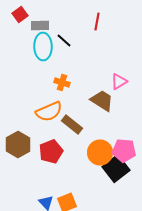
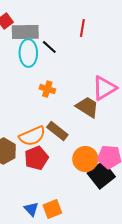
gray rectangle: (40, 26) -> (25, 32), size x1.5
pink triangle: (119, 82) -> (104, 88), size x1.5
orange semicircle: (49, 112) -> (32, 136), moved

